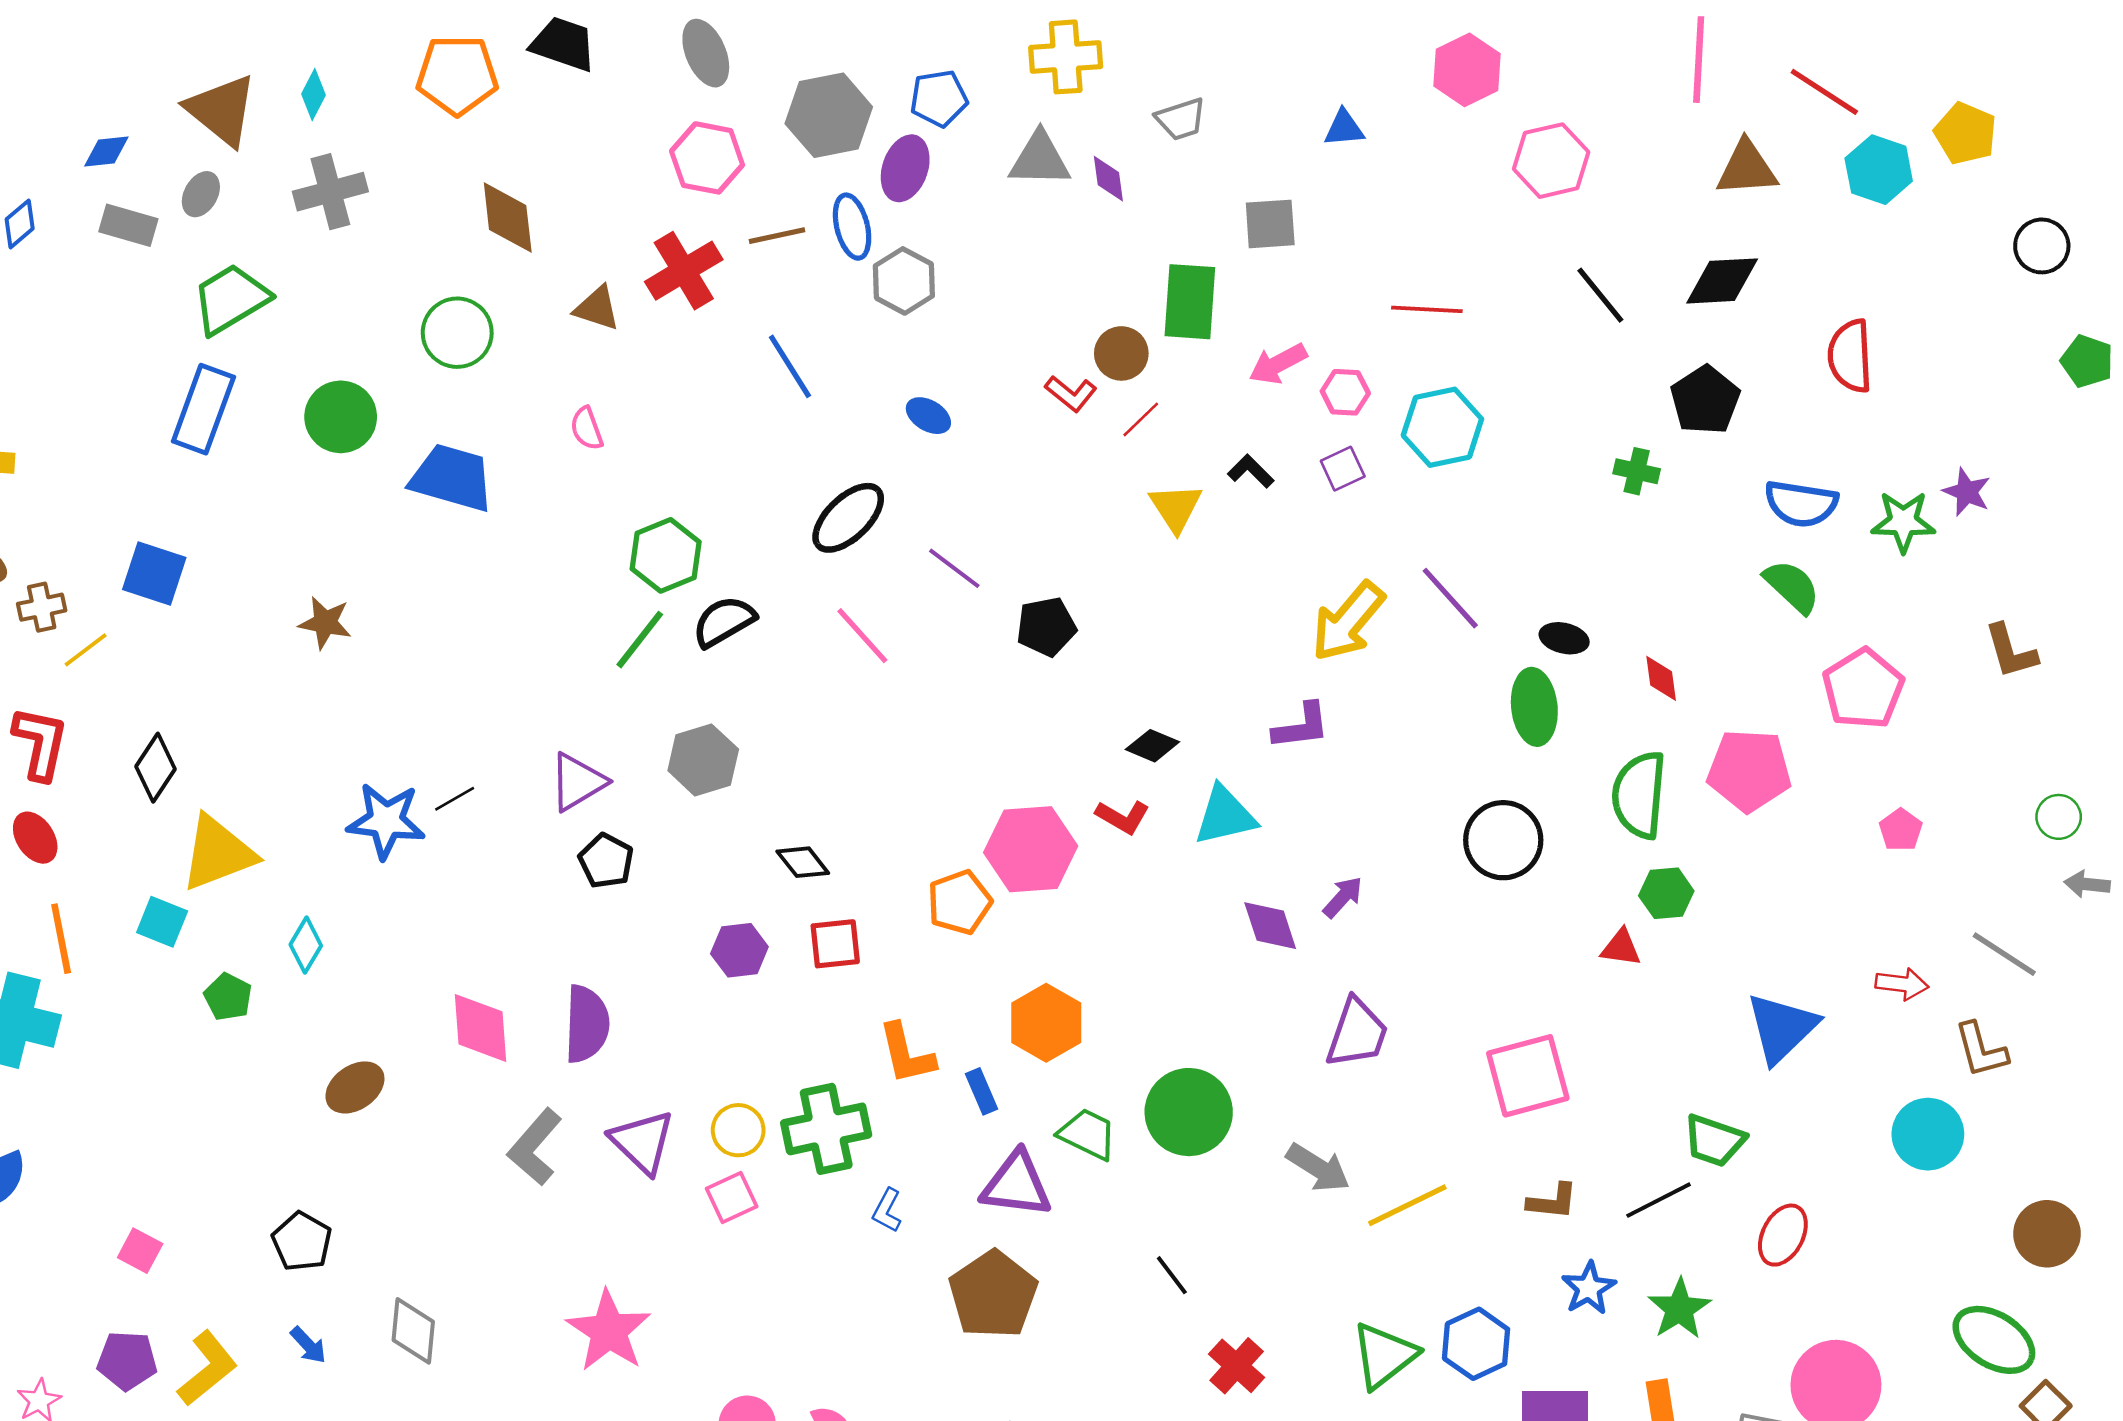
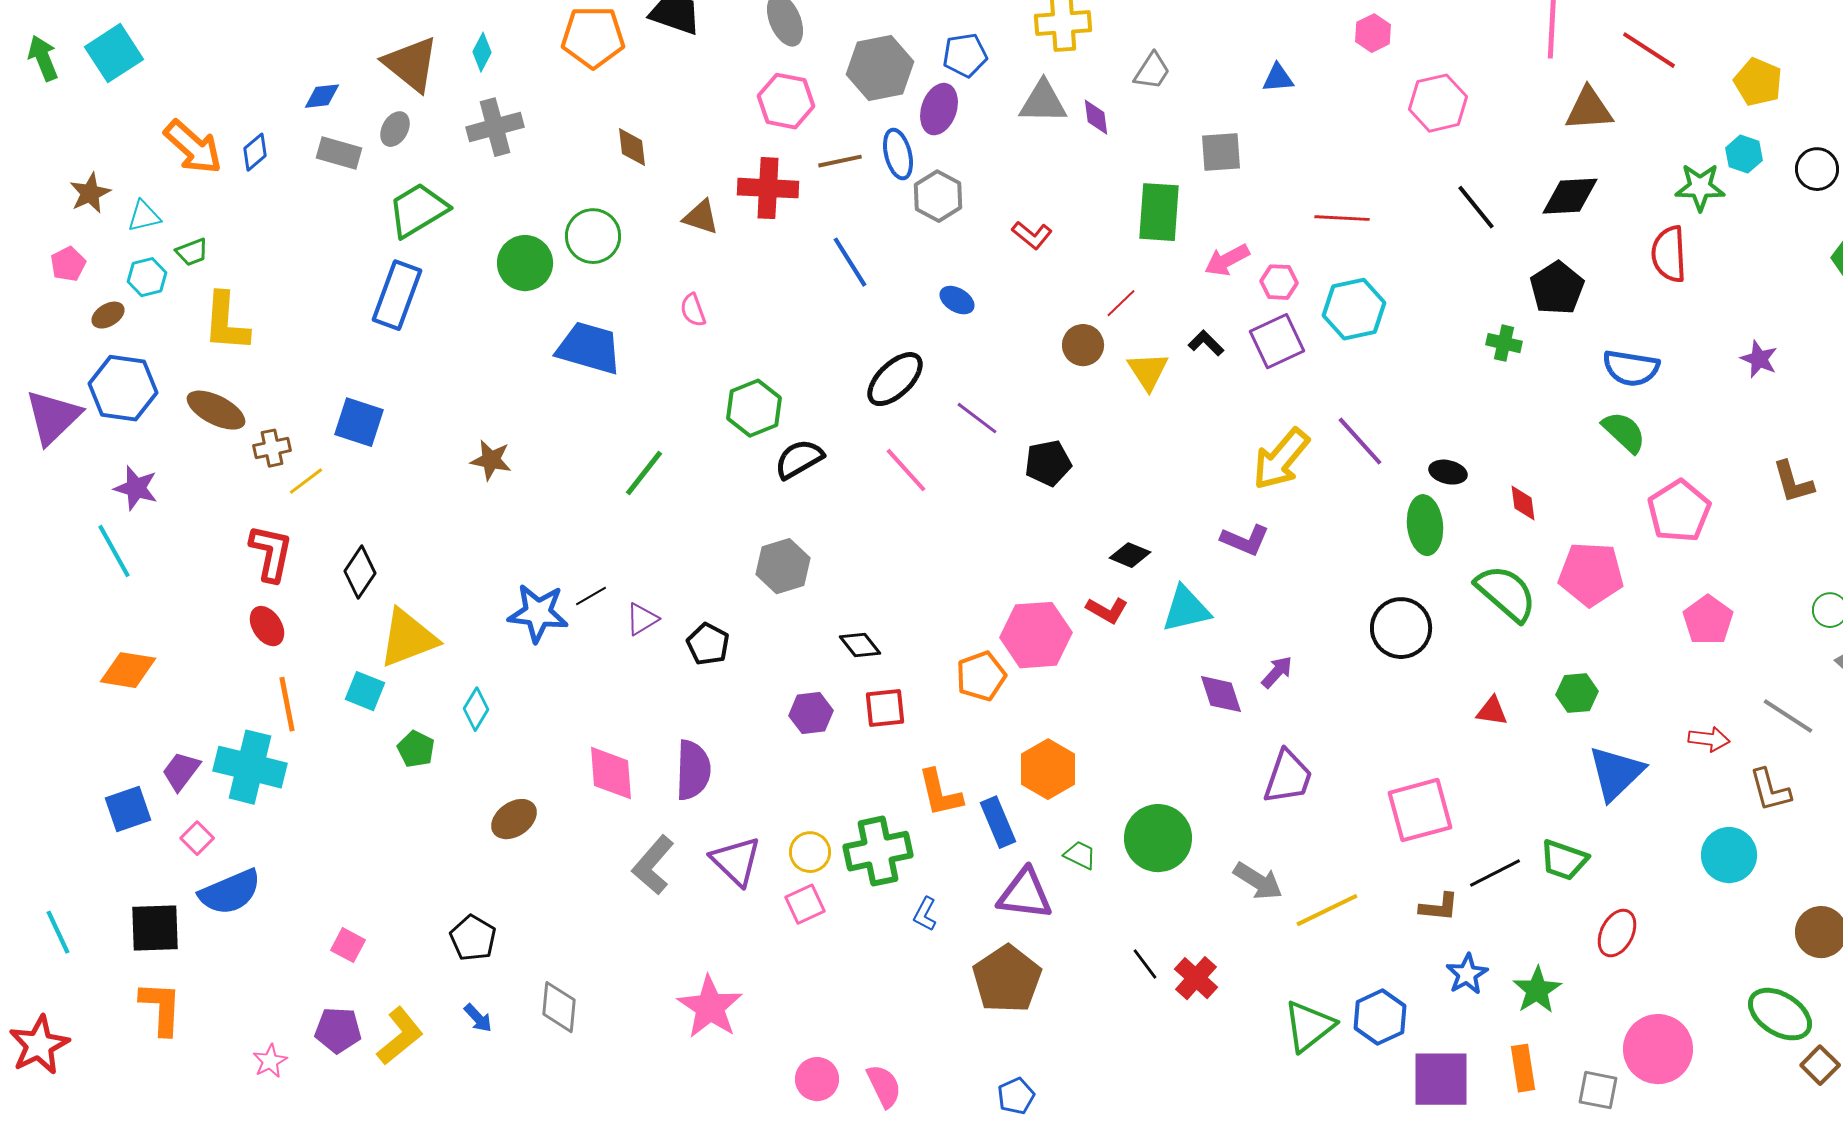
pink hexagon: (1467, 70) -> (1373, 33), size x0.7
gray trapezoid: (1181, 119) -> (1152, 71), turned -39
cyan hexagon: (1879, 170) -> (1744, 154), moved, size x0.7
brown diamond: (508, 217) -> (632, 147), size x0.7
red cross: (684, 271) -> (768, 188), turned 34
brown circle: (1121, 353) -> (1083, 345), moved
red L-shape: (1071, 394) -> (1032, 235), moved
green circle: (341, 417) -> (525, 263), moved
purple square: (1343, 469) -> (1277, 341), size x1.6
green star: (1903, 522) -> (1700, 187), moved
green line: (640, 640) -> (644, 473), moved
purple L-shape: (1301, 726) -> (1245, 540), turned 30
purple triangle: (578, 782) -> (642, 619), moved, size x0.7
green semicircle: (1639, 795) -> (1506, 593), turned 126
pink pentagon: (1901, 830) -> (1708, 620), size x1.5
green hexagon: (1666, 893) -> (1577, 693), moved
blue rectangle: (982, 1091) -> (998, 822), size x1.4
green trapezoid: (1088, 1134) -> (1080, 855), size x0.7
black line: (1659, 1200) -> (1495, 873), moved
red cross: (1237, 1366) -> (1196, 978), moved

